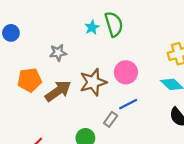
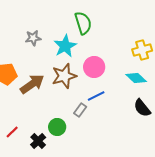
cyan star: (92, 27) -> (65, 46), moved, size x1.6
gray star: (58, 53) -> (33, 38), moved

